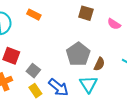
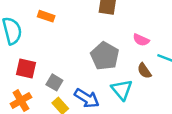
pink semicircle: (114, 24) -> (141, 40), moved
brown semicircle: (99, 64) -> (144, 71), moved, turned 128

